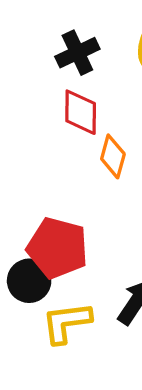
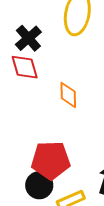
red diamond: (81, 112) -> (25, 67), moved

